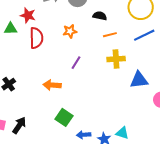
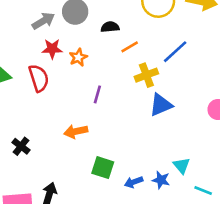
red star: (28, 15) -> (52, 49), moved
blue line: (144, 35) -> (175, 52), moved
blue triangle: (139, 80) -> (161, 105), moved
cyan triangle: (122, 133) -> (182, 166), turned 48

